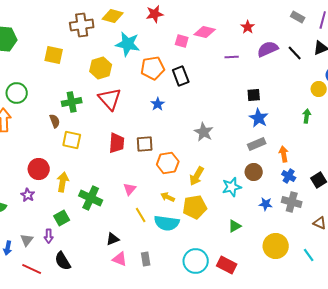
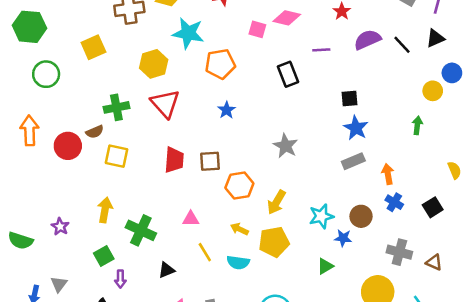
yellow square: (54, 55) -> (93, 47), turned -36
black rectangle: (181, 76) -> (288, 74), moved
green circle: (17, 93) -> (46, 74), moved
brown semicircle: (55, 121) -> (95, 132), turned 88
red circle: (39, 169) -> (68, 146), moved
brown circle: (254, 172) -> (361, 216), moved
pink triangle: (130, 189) -> (191, 219), turned 48
gray cross: (292, 202) -> (399, 252), moved
blue star: (266, 204) -> (343, 238), moved
cyan semicircle: (167, 223) -> (238, 262), size x0.7
purple arrow: (49, 236) -> (120, 279), moved
black triangle: (113, 239) -> (166, 270), moved

